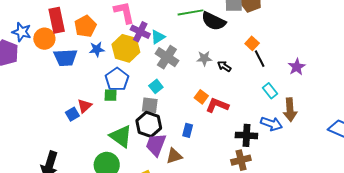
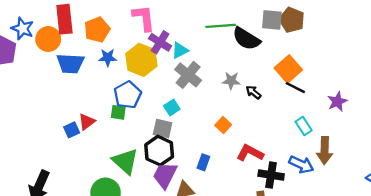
orange square: (252, 43) -> (288, 69), size x1.6
black line: (260, 59) -> (295, 88), turned -42
red L-shape: (217, 105) -> (250, 153), moved

